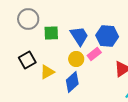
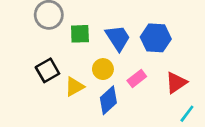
pink rectangle: (94, 54) -> (137, 79), moved
yellow circle: (76, 59) -> (103, 69), moved

